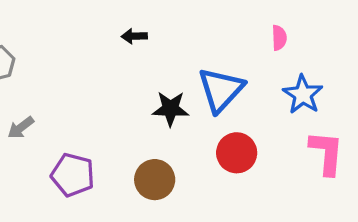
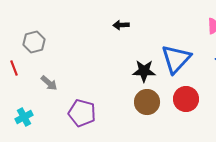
gray arrow: (21, 128) -> (49, 83), turned -102
brown circle: (155, 180) -> (147, 102), moved

